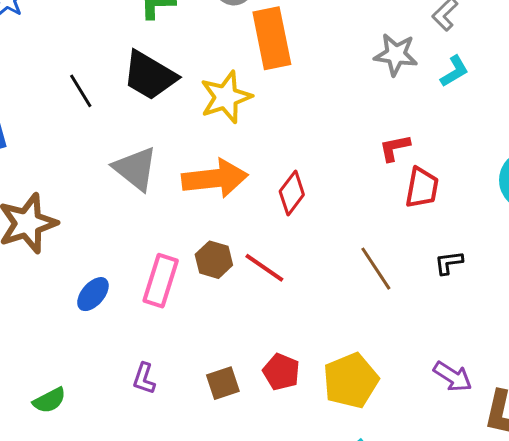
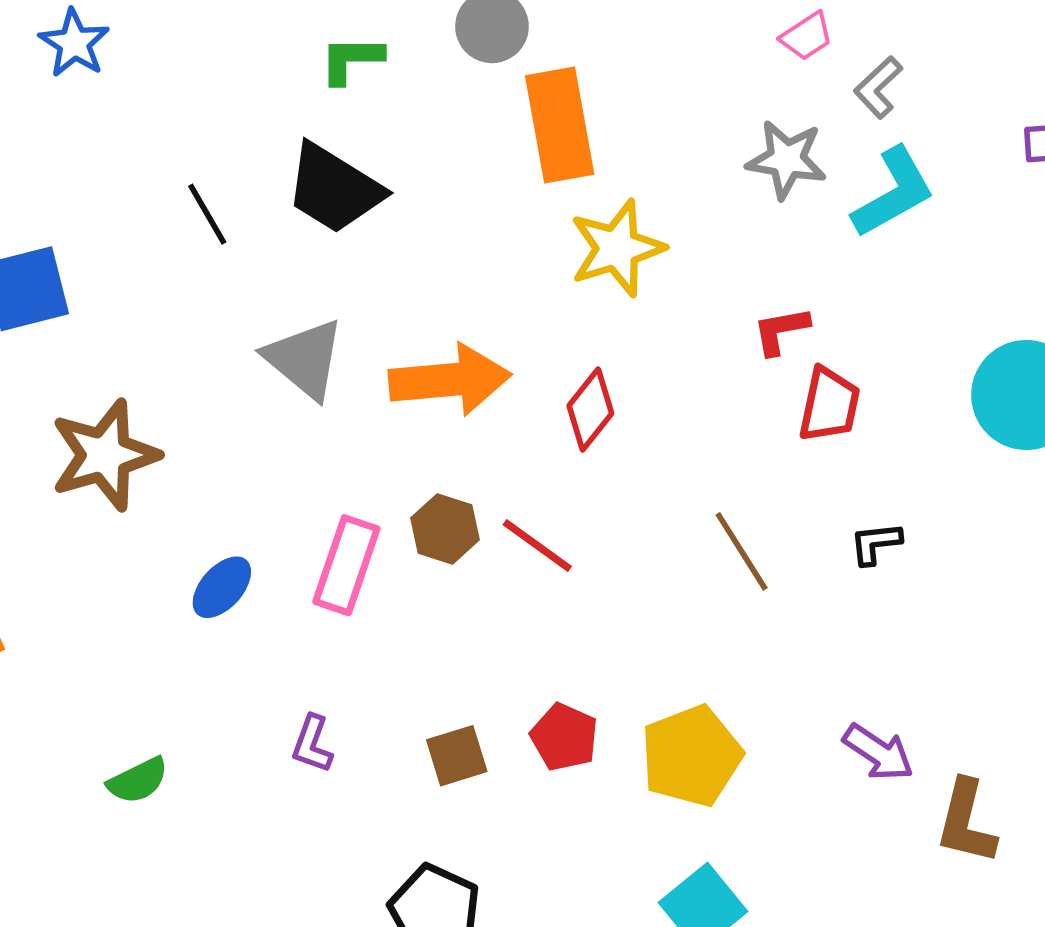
cyan L-shape: (454, 71) -> (893, 193), size x1.6
yellow star: (226, 97) -> (617, 248), moved

